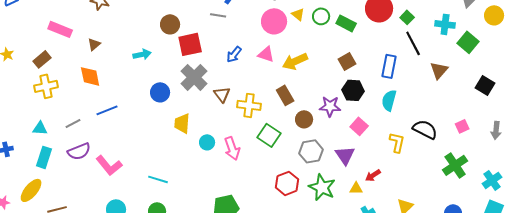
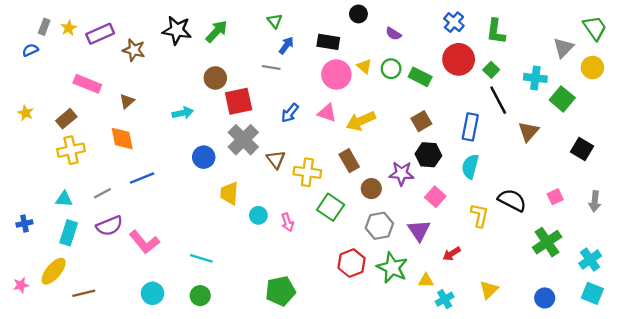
pink arrow: (232, 148) -> (287, 222), size x0.7
yellow triangle: (356, 188) -> (426, 280), moved

